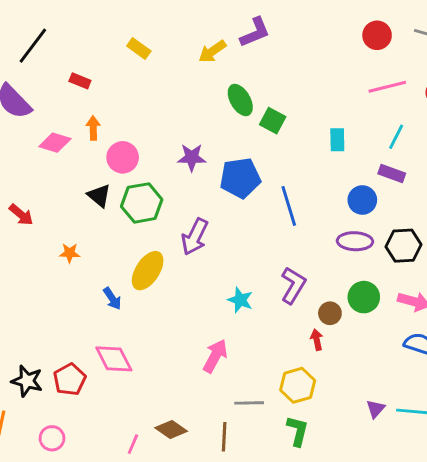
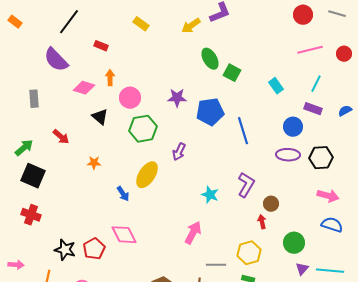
cyan rectangle: (337, 140) -> (276, 86), turned -35
black triangle: (99, 196) -> (100, 117), moved
purple arrow: (195, 237) -> (179, 152), size x0.7
green circle: (364, 297) -> (294, 243), moved

